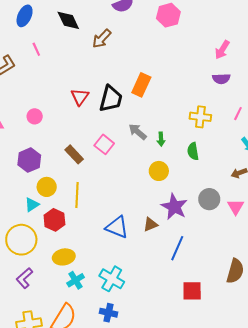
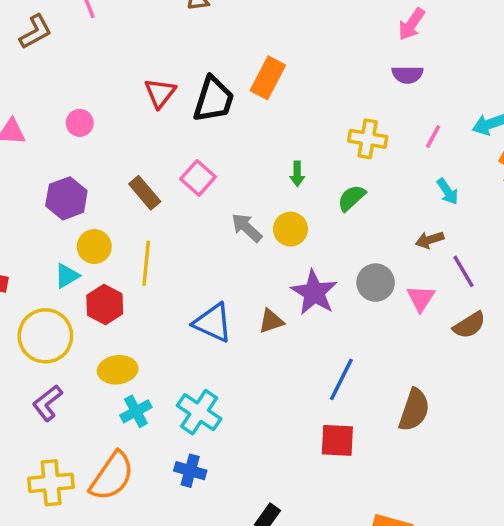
gray arrow: (138, 132) -> (247, 228), moved
green semicircle: (193, 151) -> (352, 198), turned 54
blue line: (177, 248) -> (341, 379), moved

